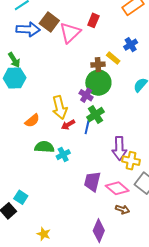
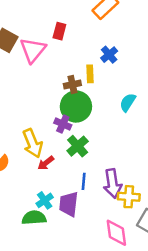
yellow rectangle: (113, 58) -> (90, 74), turned 56
blue line: (87, 127) -> (84, 181), moved
green semicircle: (44, 147) -> (34, 218), moved
purple trapezoid: (92, 181) -> (69, 204), moved
pink diamond: (117, 188) -> (116, 233), turned 50

